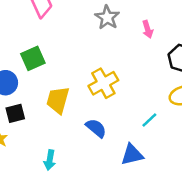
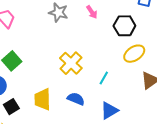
yellow trapezoid: (58, 100) -> (42, 99), moved
cyan line: (149, 120) -> (104, 78), moved

